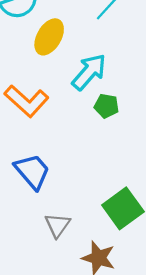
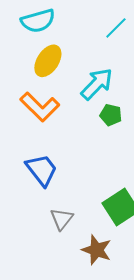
yellow ellipse: (49, 37) -> (48, 61), moved

